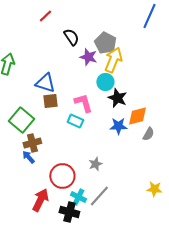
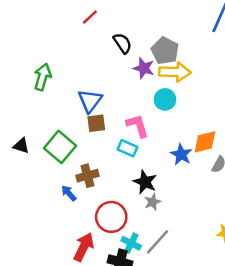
yellow arrow: (113, 60) -> (175, 72), turned 70
blue triangle: (45, 83) -> (90, 101), turned 50
black star: (117, 98) -> (145, 182), moved
blue star: (118, 126) -> (181, 154), turned 30
brown cross: (32, 143) -> (87, 176), moved

